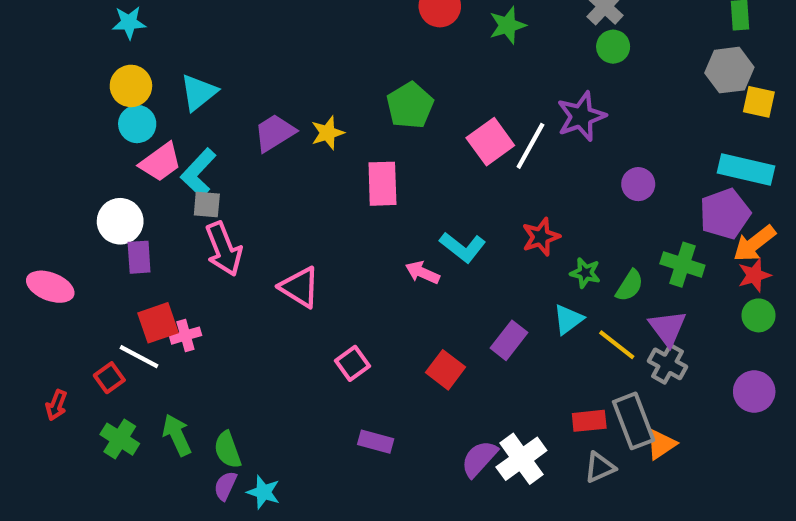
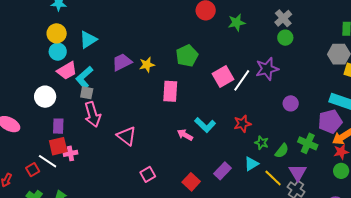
purple rectangle: (139, 257) -> (58, 126), moved

